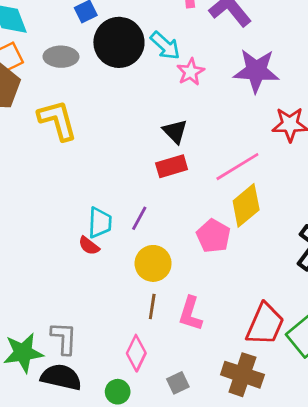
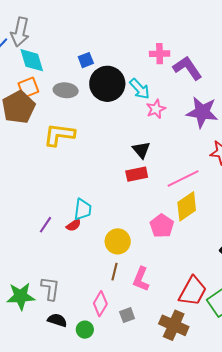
yellow L-shape: (57, 120) -> (59, 135), turned -72
purple line: (139, 218) -> (46, 225), moved
red semicircle: (89, 246) -> (74, 225), turned -77
black semicircle: (61, 377) -> (57, 320), moved, size x0.7
gray square: (178, 383) -> (127, 315), moved

